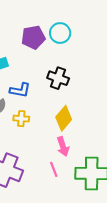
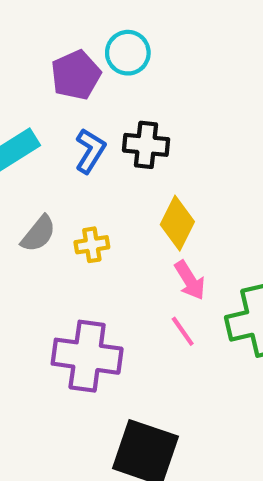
blue L-shape: (20, 90) -> (90, 151), moved, turned -55

